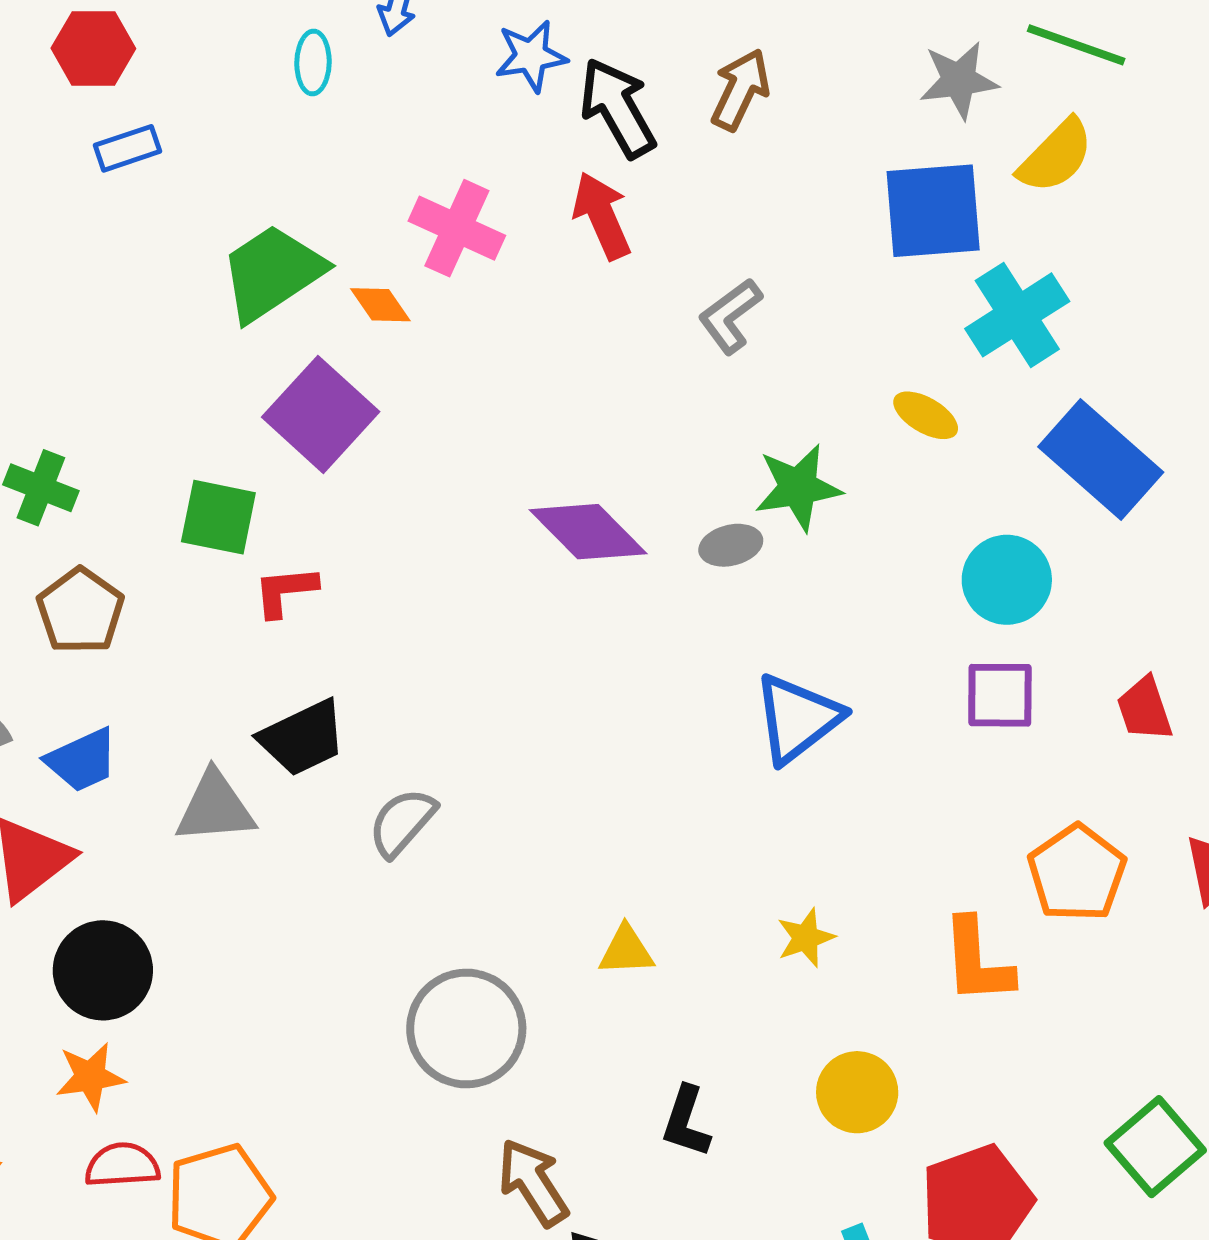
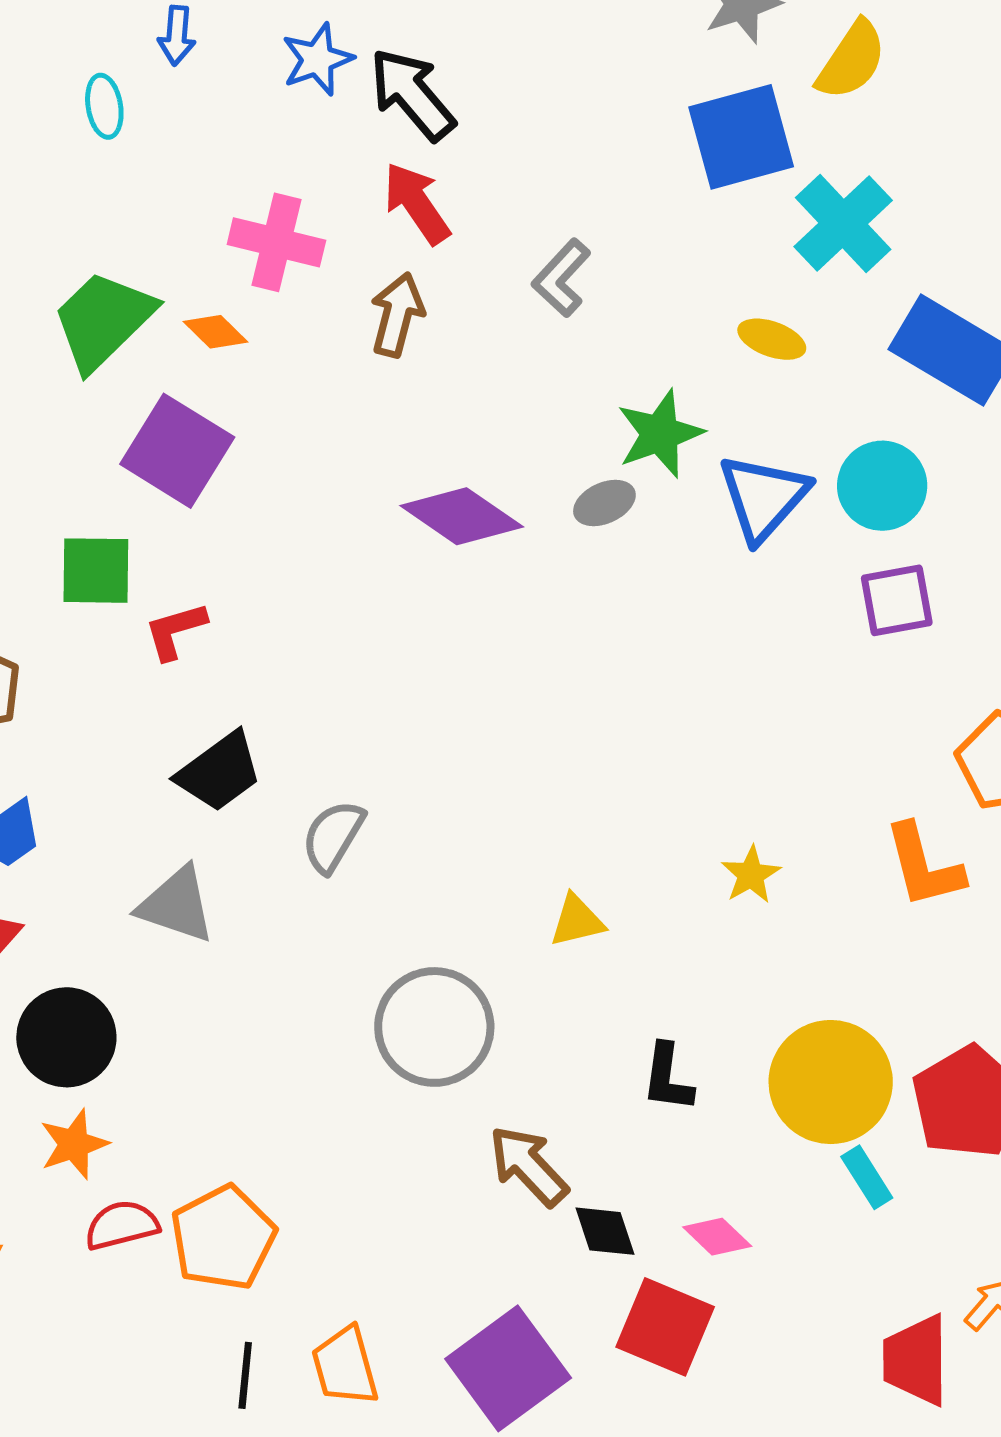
brown arrow: (740, 90) -> (397, 315), moved
blue triangle: (797, 718) -> (763, 497), moved
gray triangle: (215, 807) -> (176, 905), moved, turned 34
yellow circle: (857, 1092) -> (831, 1082), moved, size x1.5

